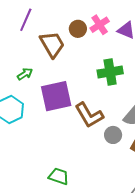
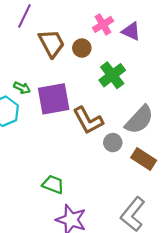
brown circle: (78, 29) -> (82, 48), moved
green cross: (110, 72) -> (112, 75), turned -30
green arrow: (25, 74) -> (22, 88), moved, turned 56

